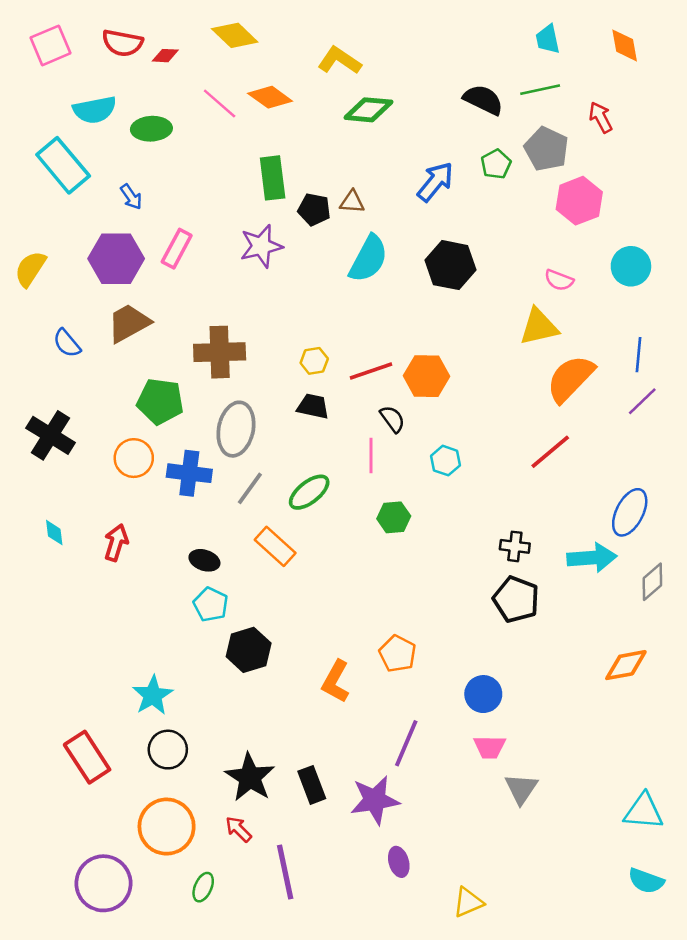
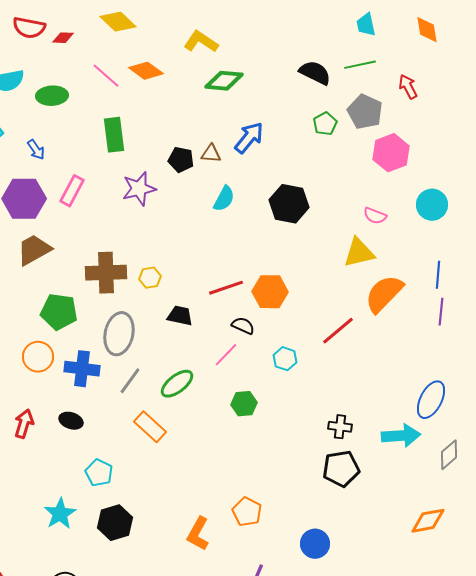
green rectangle: (273, 178) -> (114, 135), moved
blue arrow: (435, 182) -> (249, 138), moved
cyan semicircle: (368, 259) -> (224, 199), size x0.7
yellow hexagon: (314, 361) -> (150, 278), moved
purple line: (642, 401) -> (441, 312), turned -40
black semicircle: (392, 419) -> (243, 326), turned -30
red line: (550, 452) -> (338, 331), moved
pink line: (371, 456) -> (226, 355), turned 44
black ellipse: (204, 560) -> (71, 421), moved
black pentagon: (516, 599) -> (341, 469), turned -30
black hexagon: (249, 650) -> (115, 523), moved
cyan star: (153, 695) -> (60, 514), moved

